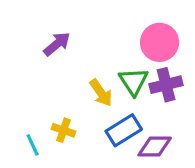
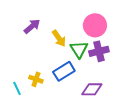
yellow arrow: (101, 93) -> (59, 38), moved
blue rectangle: (124, 130) -> (64, 71), moved

